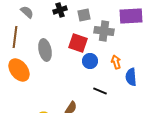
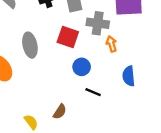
blue circle: (90, 61) -> (82, 67), moved
orange arrow: (116, 62) -> (111, 44), moved

